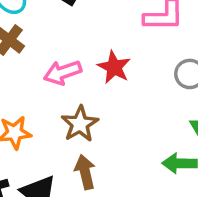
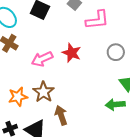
brown star: (80, 124) -> (44, 92), moved

